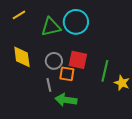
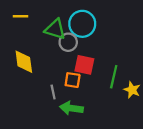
yellow line: (19, 15) -> (21, 16), turned 32
green triangle: (51, 27) -> (55, 29), turned 30
gray circle: (54, 61) -> (68, 42), moved

